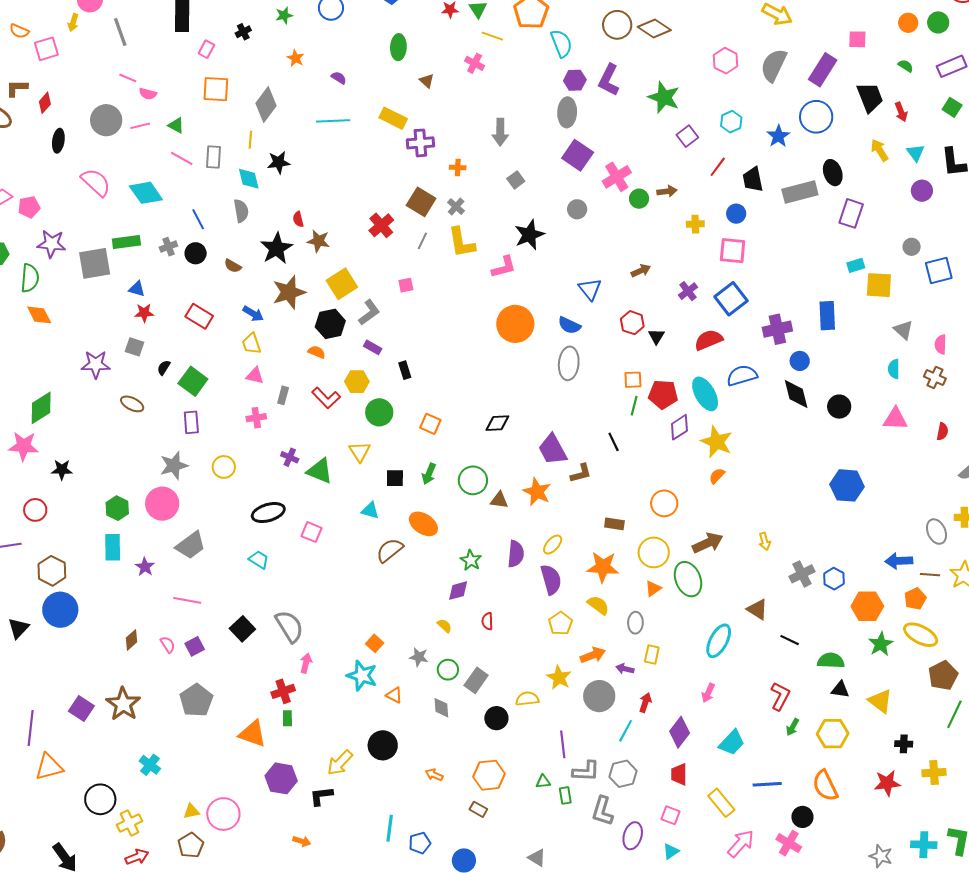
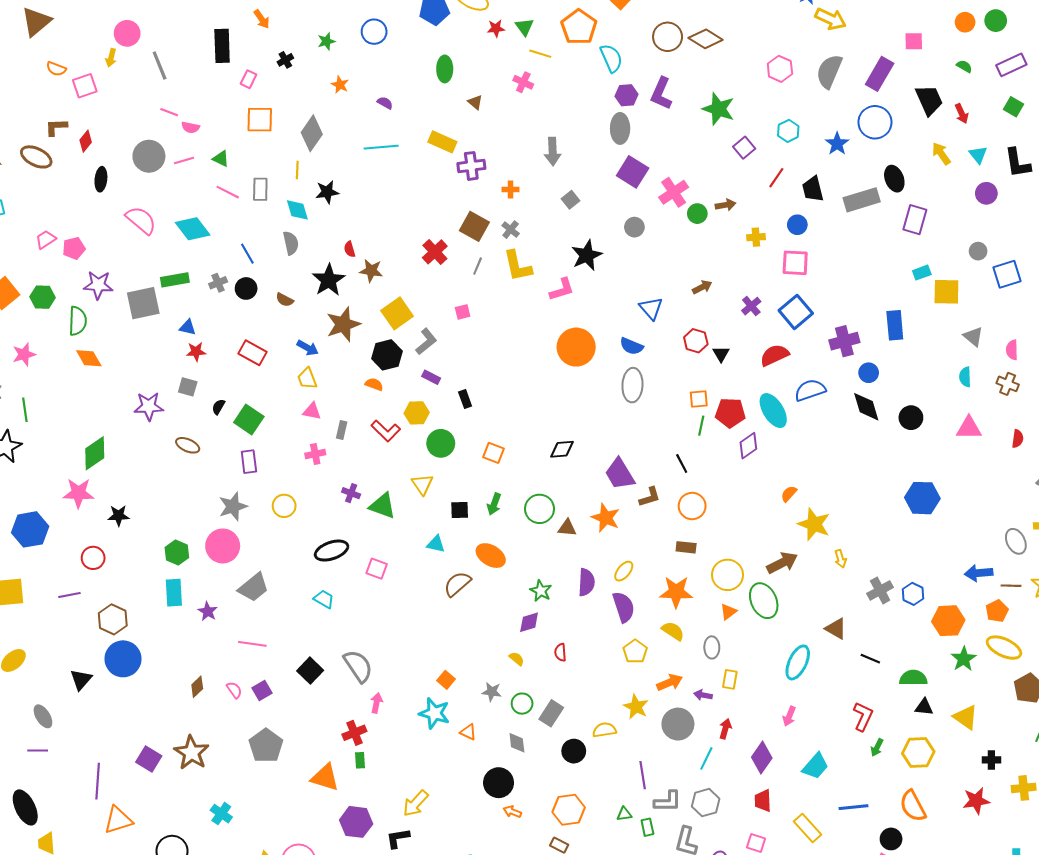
yellow star: (717, 442) -> (814, 524), moved
orange circle: (664, 503) -> (692, 506), moved
black circle: (383, 745) -> (499, 783), moved

